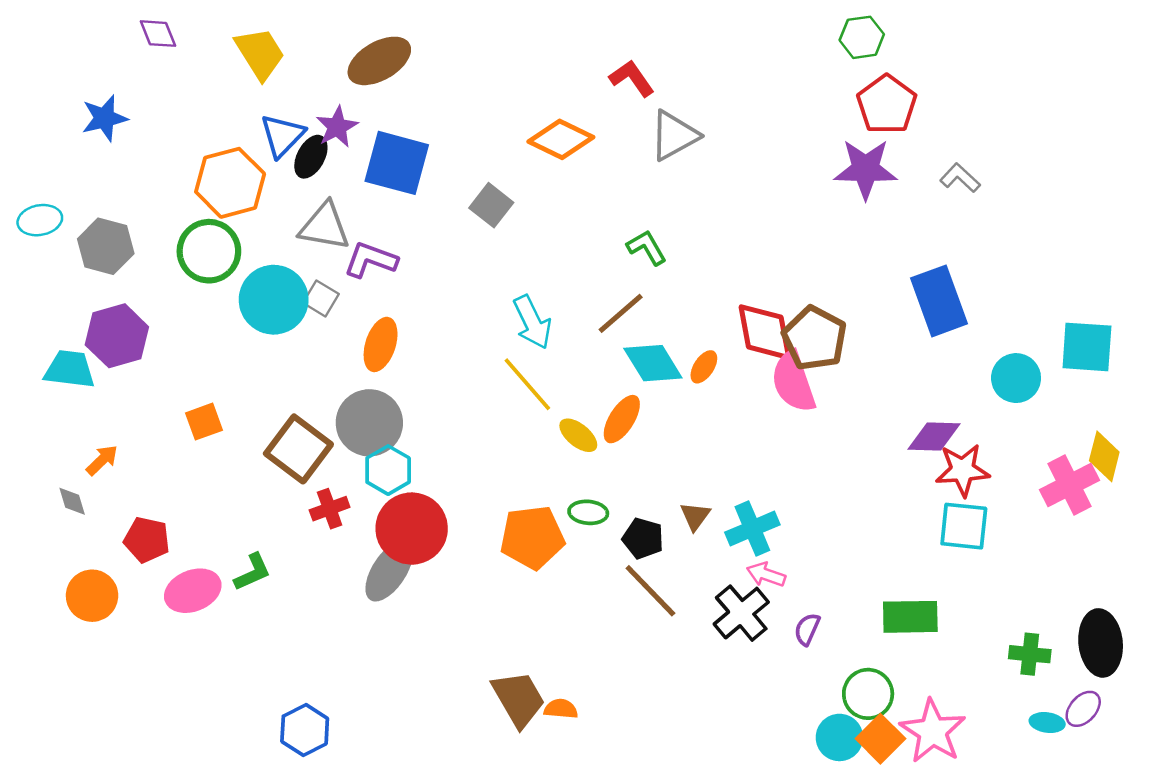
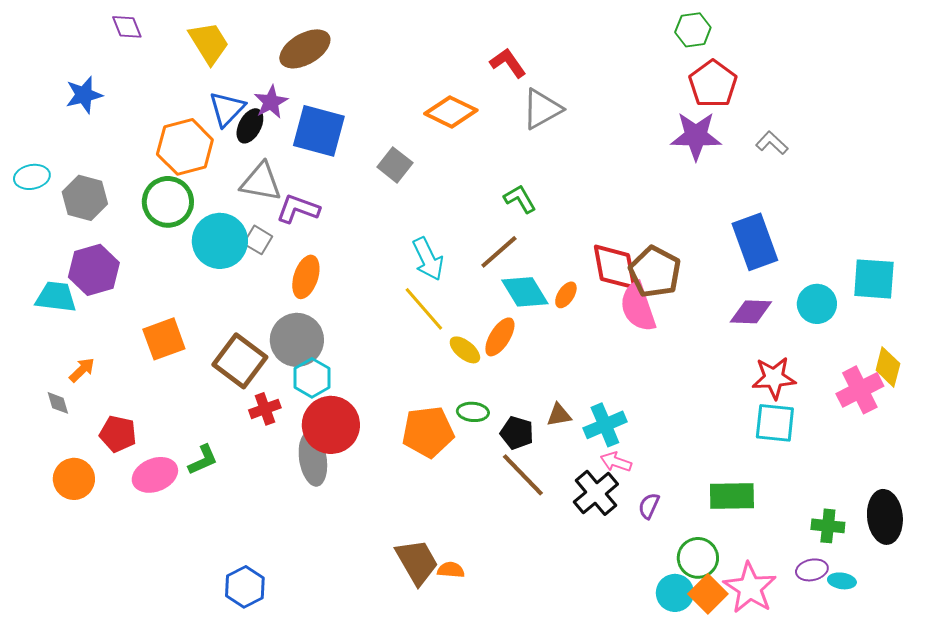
orange square: (204, 422) -> (164, 339), size x1.4
purple diamond: (934, 436) -> (751, 312), moved
brown triangle: (695, 516) -> (559, 415), turned 44
gray ellipse: (389, 571) -> (313, 459), turned -42
purple ellipse: (1083, 709) -> (812, 570), moved, turned 36

